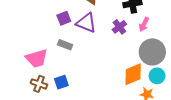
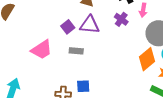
pink trapezoid: (37, 58) -> (42, 50), moved
blue square: (61, 82) -> (83, 86), turned 32

